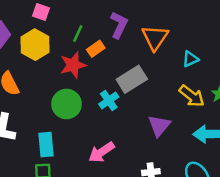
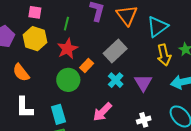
orange rectangle: (96, 49) -> (87, 66), moved
cyan triangle: (190, 59) -> (157, 27), size x1.6
yellow arrow: (192, 96) -> (164, 55), turned 50
cyan cross: (109, 101) -> (116, 80), moved

